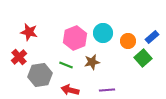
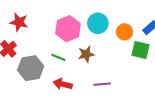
green square: (143, 58) -> (141, 50), turned -36

